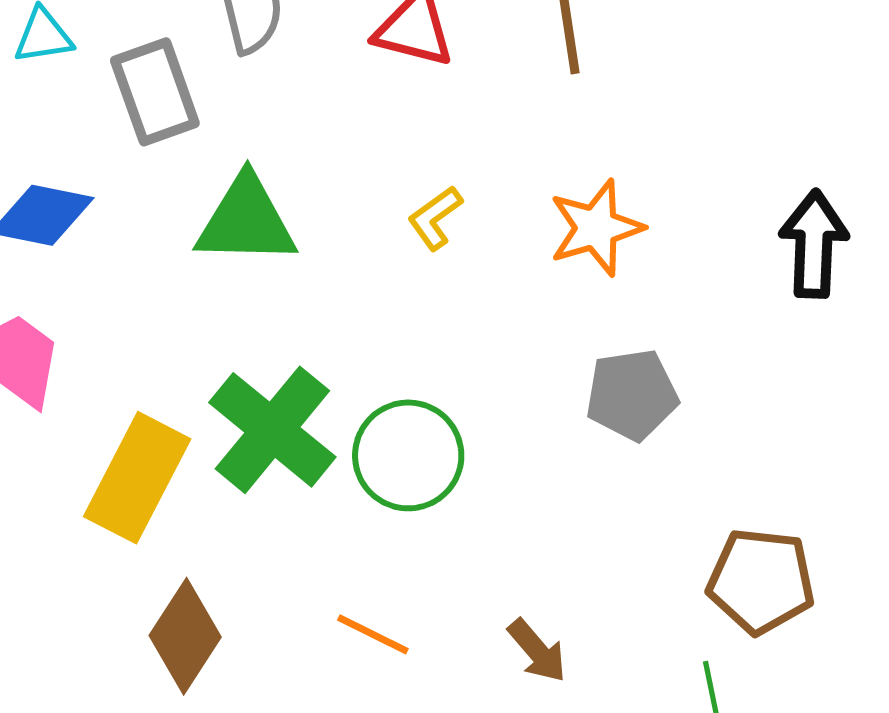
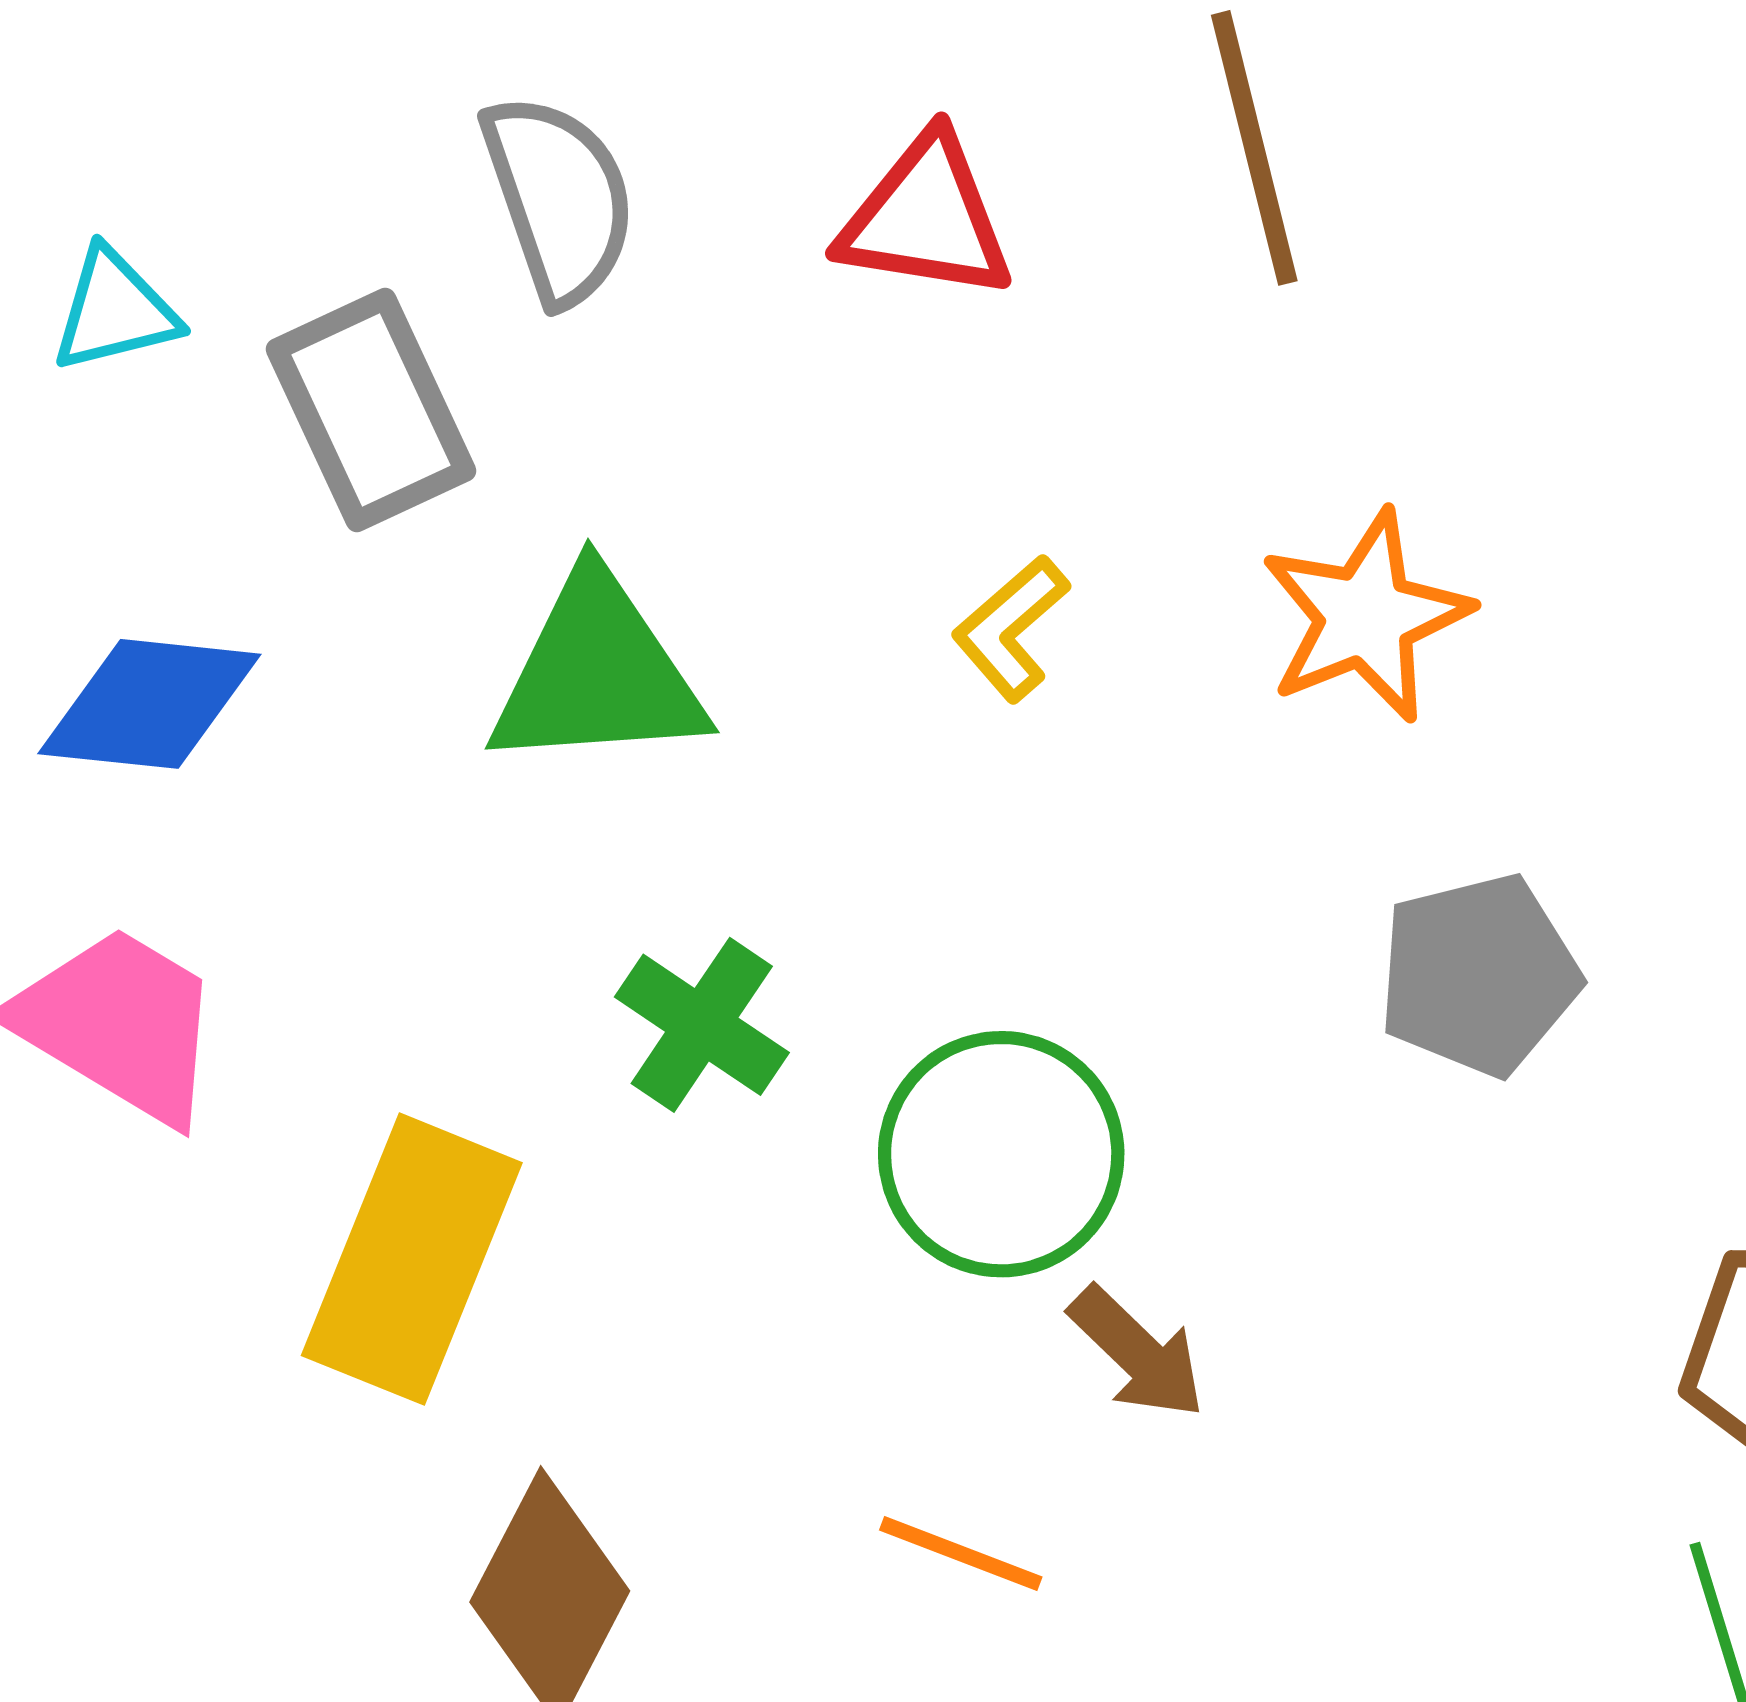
green cross: (272, 430) -> (702, 1025), moved, size x0.6
brown arrow: (537, 651) -> (1137, 1353), moved

